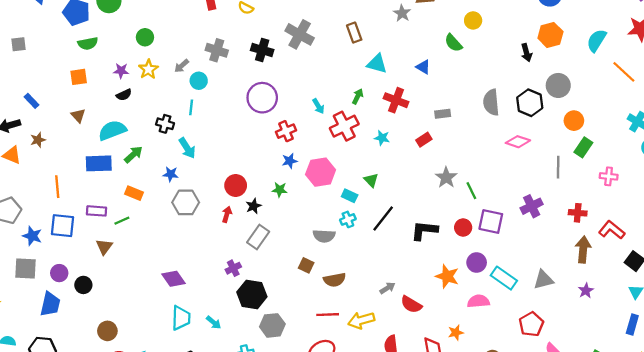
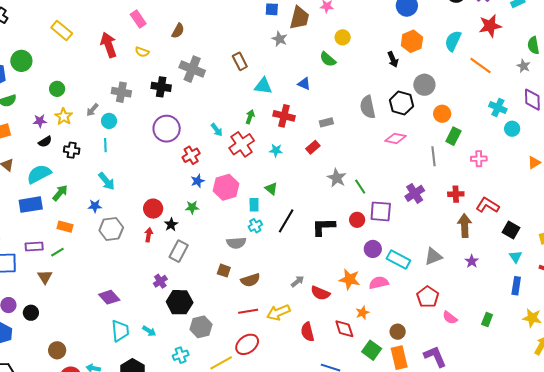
black cross: (165, 124) -> (72, 150), moved
cyan rectangle: (350, 196) -> (254, 205), turned 72
orange star: (447, 276) -> (350, 279), moved

